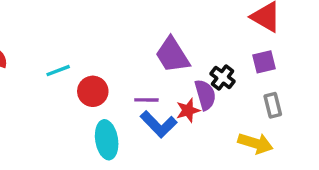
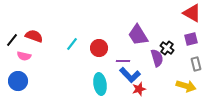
cyan line: (58, 71) -> (72, 44), turned -32
red circle: (93, 91) -> (99, 48), moved
red star: (188, 110) -> (139, 89), moved

